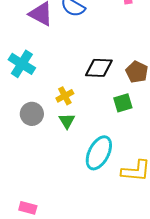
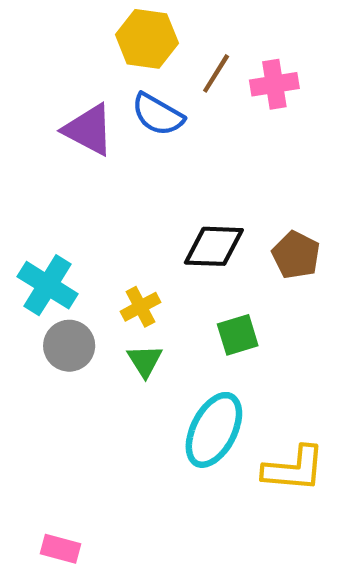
cyan cross: (22, 64) -> (48, 285), moved
green square: (123, 103) -> (238, 335), moved

